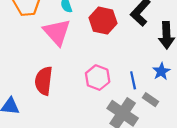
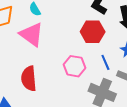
red hexagon: (103, 21) -> (93, 32), moved

